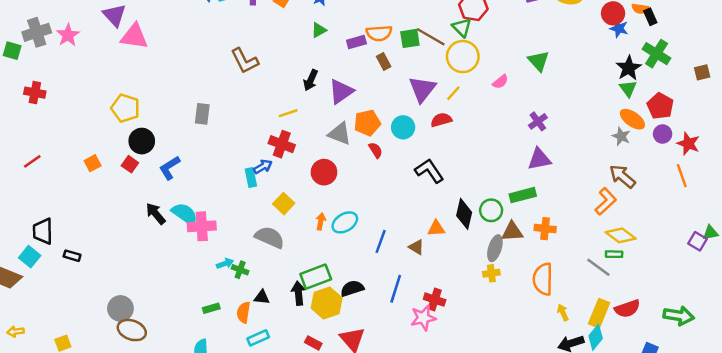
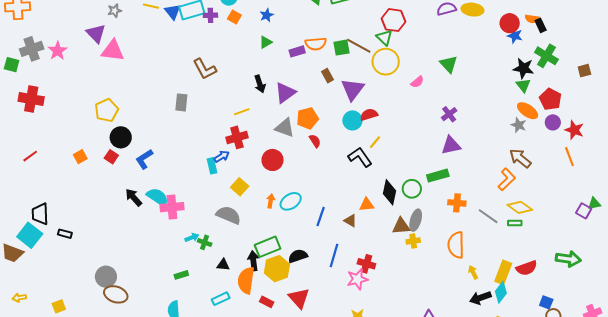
brown rectangle: (384, 61) -> (328, 76), moved
black star: (629, 68) -> (524, 68), turned -30
black arrow: (311, 80) -> (260, 84), turned -42
red cross: (35, 93) -> (31, 99), size x1.4
yellow line: (453, 93) -> (375, 142), moved
yellow pentagon: (125, 108) -> (107, 110), turned 30
gray rectangle: (202, 114) -> (181, 102), moved
cyan circle: (403, 127) -> (352, 120), moved
red cross: (282, 144) -> (237, 137), turned -35
brown triangle: (512, 232) -> (401, 226), moved
cyan square: (30, 257) -> (30, 235), size x1.4
gray line: (598, 267) -> (488, 216), moved
orange semicircle: (243, 312) -> (246, 280), moved, size x1.5
green arrow: (679, 316) -> (568, 259), moved

